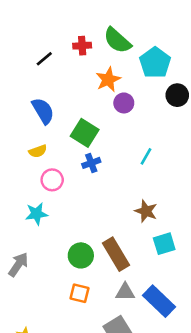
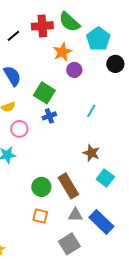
red cross: (82, 46) -> (42, 26), size x1.5
cyan square: (164, 244) -> (105, 178), turned -36

